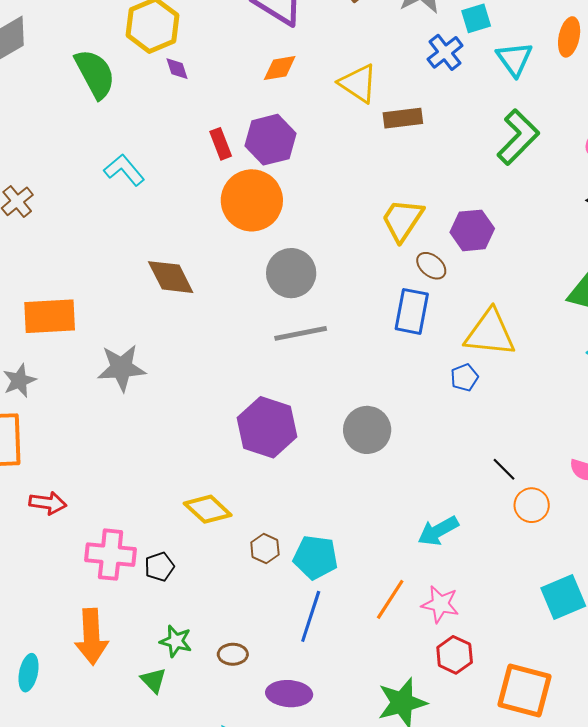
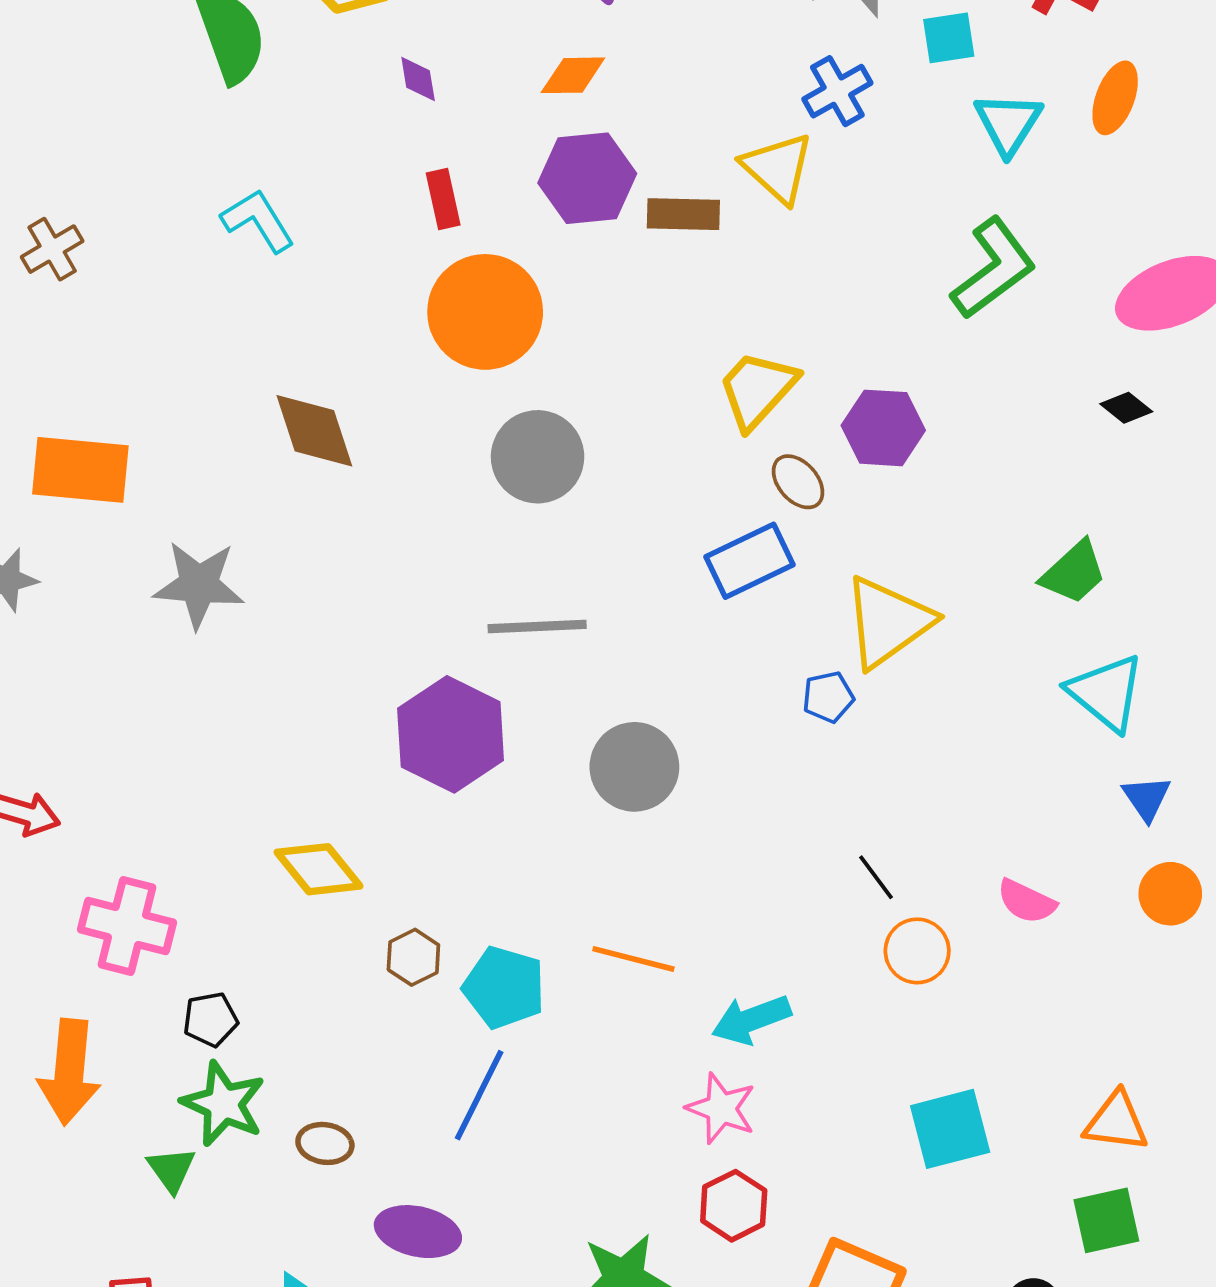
blue cross: (445, 52) -> (837, 91), moved
purple diamond: (177, 69) -> (418, 79), moved
yellow triangle: (358, 83) -> (778, 168), moved
brown rectangle: (403, 118) -> (683, 214), moved
purple hexagon: (270, 140) -> (587, 178), moved
blue rectangle: (412, 311) -> (749, 561), turned 45
gray line: (301, 333) -> (537, 626), moved
yellow triangle: (490, 333) -> (888, 622), turned -50
cyan arrow: (438, 531) -> (751, 1020), moved
black pentagon: (159, 567) -> (210, 1019), moved
orange line: (390, 599) -> (633, 959), moved, turned 63
green star: (176, 641) -> (223, 1104), size x1.4

